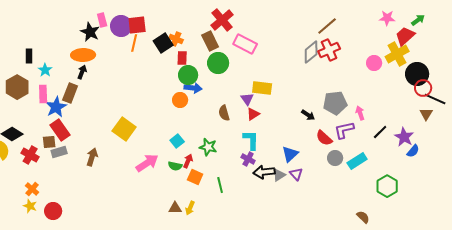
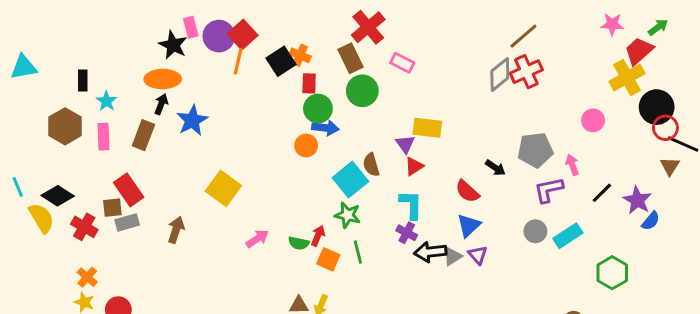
red square: (137, 25) -> (243, 35), turned -36
pink rectangle: (245, 44) -> (402, 63), size x0.7
pink circle: (374, 63) -> (593, 120), moved
blue star: (56, 107) -> (192, 120), moved
red semicircle: (324, 138) -> (467, 191), moved
cyan square: (177, 141) -> (350, 180), moved, size x1.6
pink arrow: (147, 163) -> (257, 239), size x0.7
green line: (220, 185) -> (358, 252), moved

